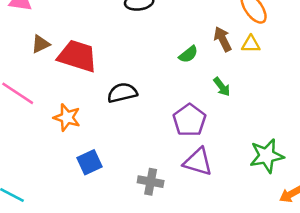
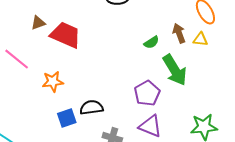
green arrow: (222, 87) -> (175, 70), size x2.0
black semicircle: (122, 93) -> (91, 107), moved
orange star: (67, 117) -> (53, 82), turned -30

